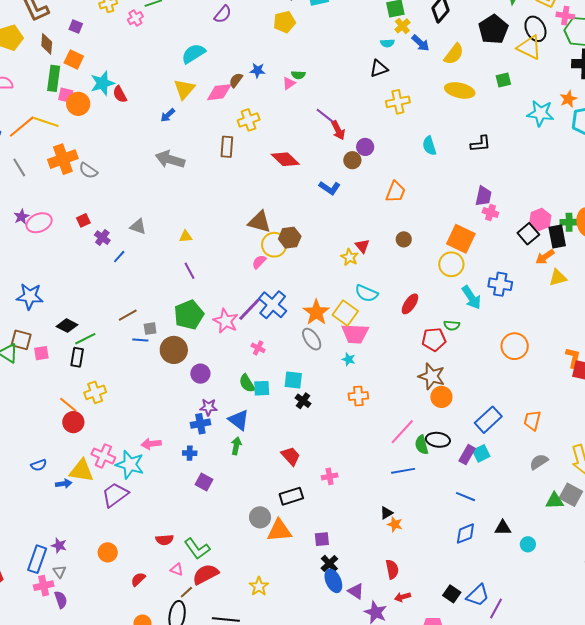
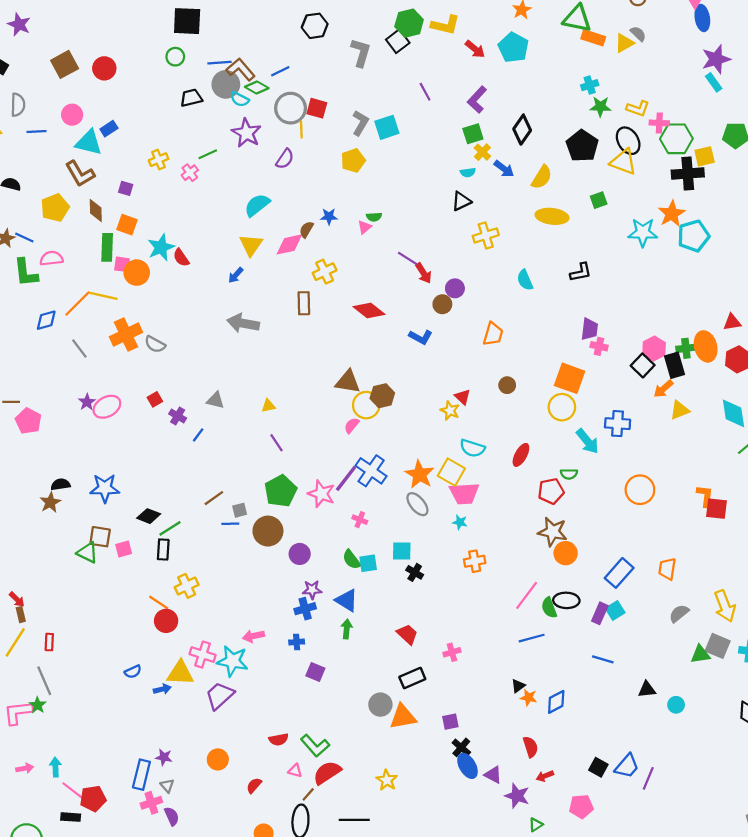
orange star: (568, 99) -> (672, 214), size x1.4
blue diamond: (465, 534) -> (556, 702), moved

